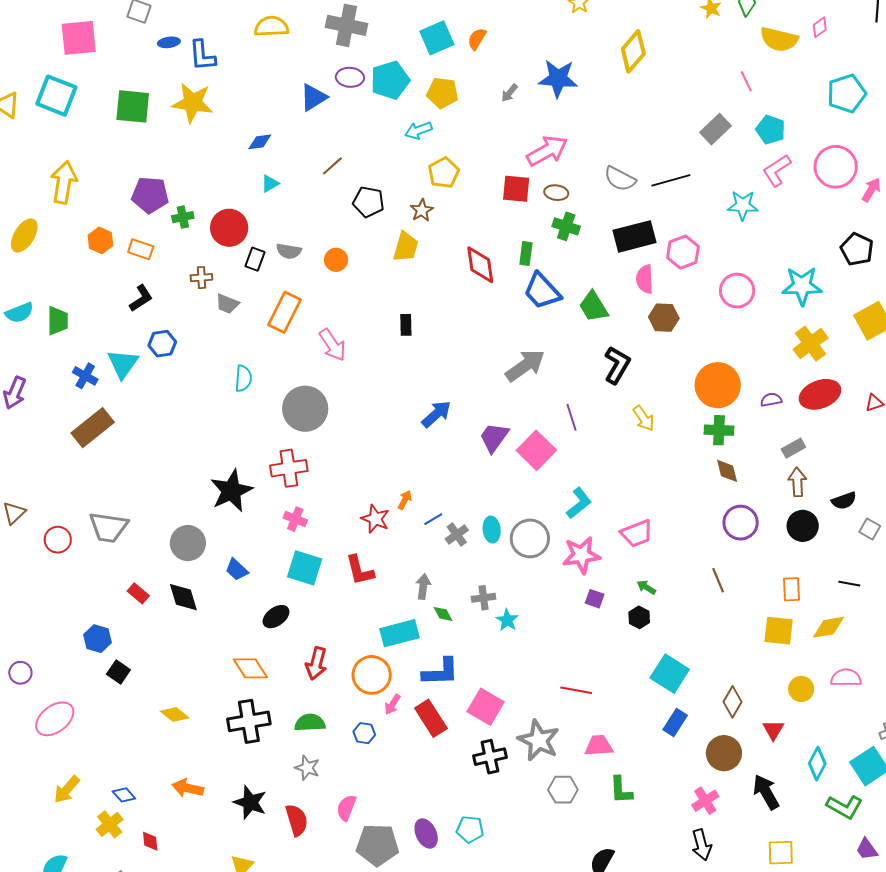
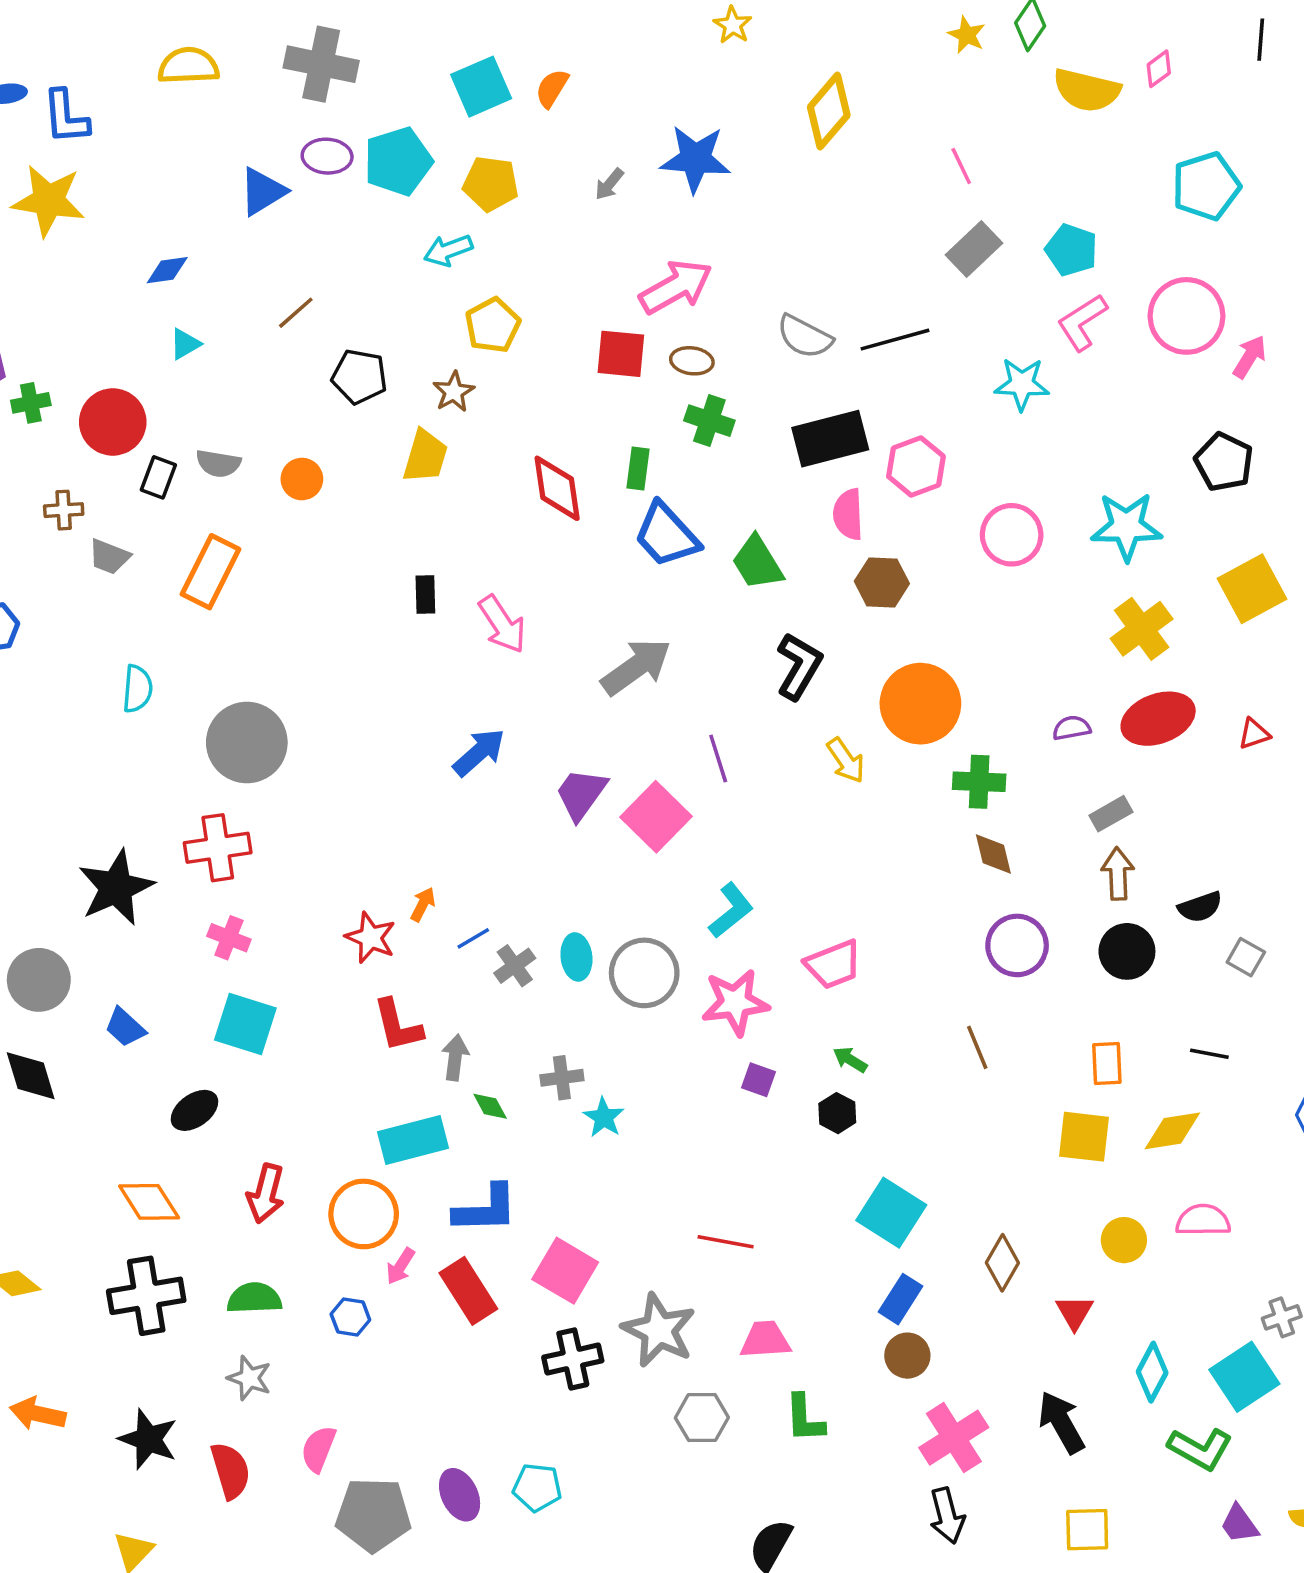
pink line: (746, 81) -> (961, 166), moved
pink arrow: (332, 345) -> (502, 624), moved
orange circle: (718, 385) -> (920, 704), moved
red L-shape: (360, 570) -> (398, 1025), moved
brown circle: (724, 753) -> (907, 1356), moved, size x0.7
pink cross: (705, 801) -> (954, 1438), size x1.4

